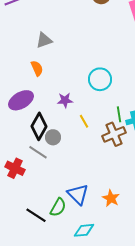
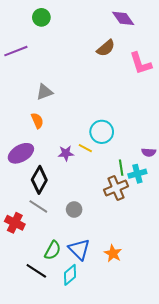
yellow line: (84, 121) -> (85, 148), moved, turned -32
gray circle: (53, 137) -> (74, 209), moved
green semicircle: (58, 207) -> (53, 250), moved
cyan diamond: (84, 230) -> (70, 275), moved, turned -35

